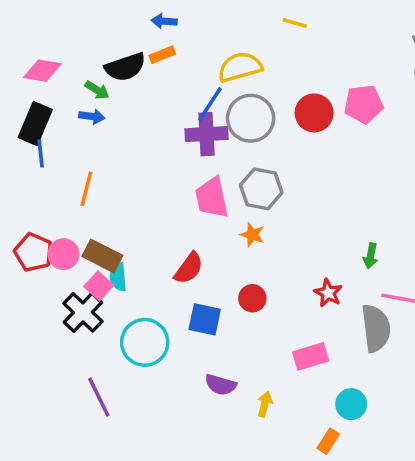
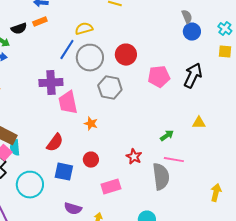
black semicircle: (125, 67) -> (19, 29), size x0.7
yellow semicircle: (240, 67) -> (84, 29), size x0.7
pink pentagon: (364, 104) -> (159, 77), moved
purple cross: (206, 134) -> (51, 83), moved
gray hexagon: (261, 189) -> (110, 88), moved
green arrow: (371, 256) -> (167, 136), moved, turned -136
pink rectangle: (311, 356) -> (111, 187), moved

